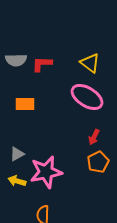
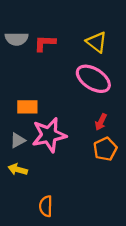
orange rectangle: (25, 104) -> (27, 107), moved
pink star: (46, 172) -> (49, 135), moved

